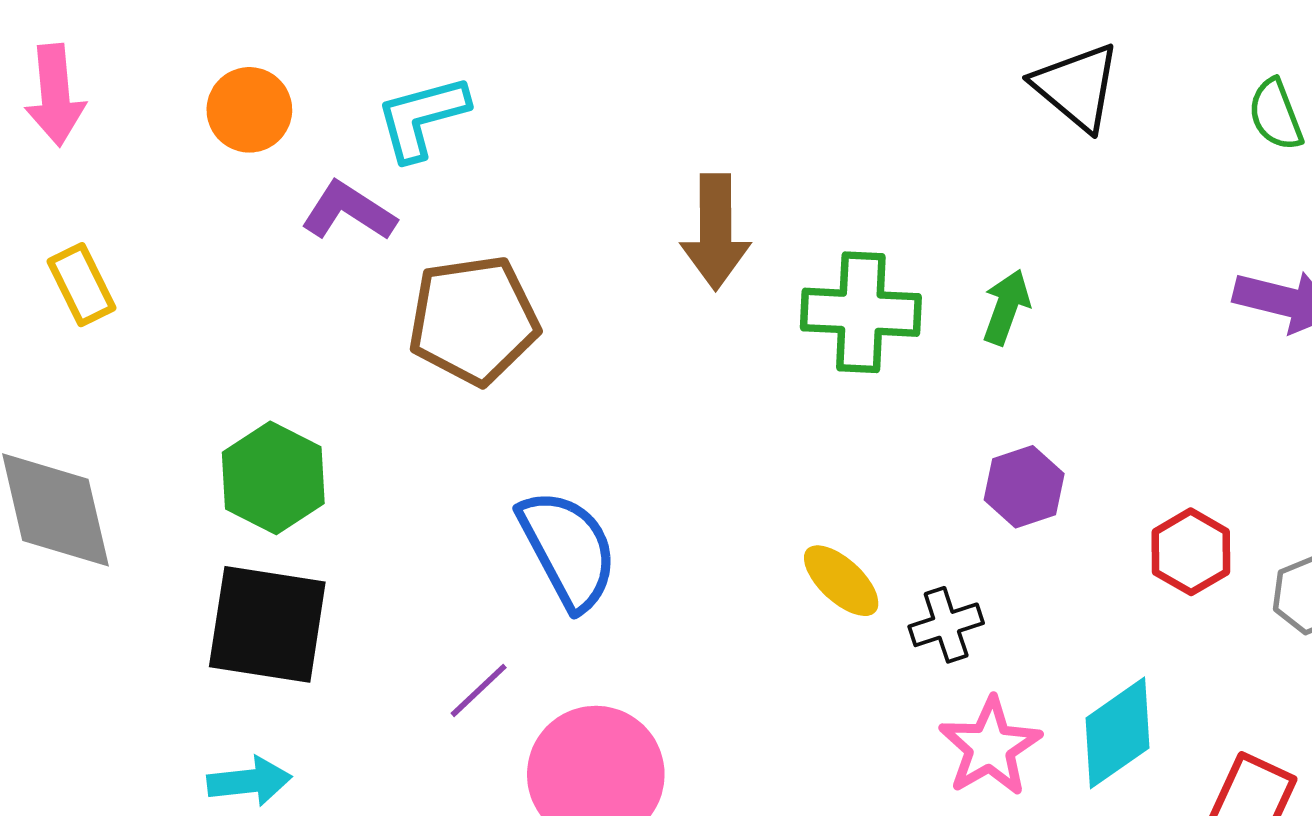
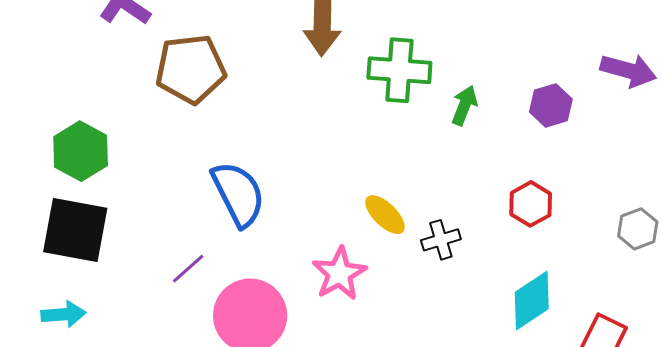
green arrow: (1006, 307) -> (464, 105), moved
purple hexagon: (1024, 487) -> (551, 105), moved
red hexagon: (1191, 552) -> (531, 204), moved
pink star: (990, 747) -> (339, 274), moved

